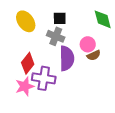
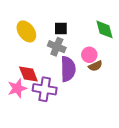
red diamond: (28, 63) -> (28, 74), turned -60
pink star: (25, 86) -> (17, 88), moved

